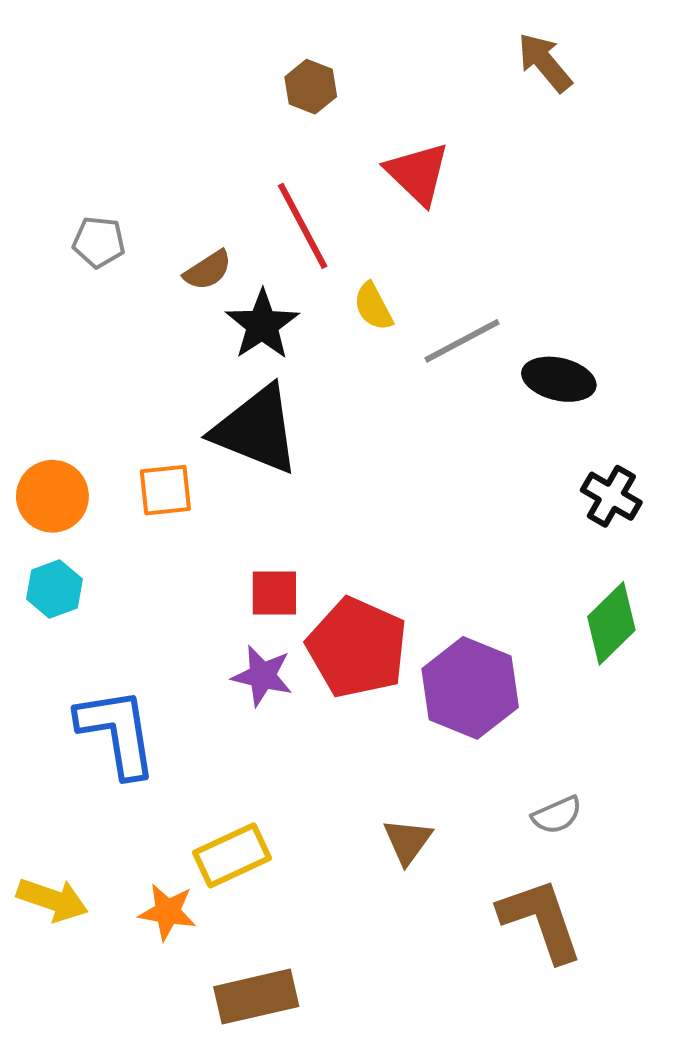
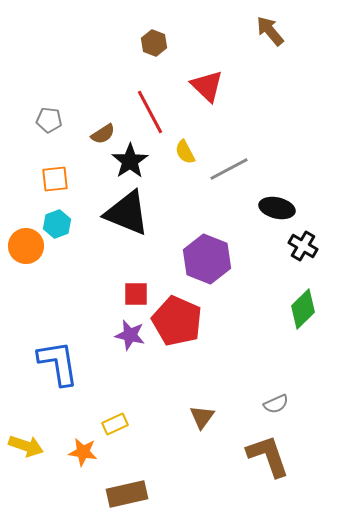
black ellipse: (559, 379) -> (277, 208), moved
orange square: (165, 490) -> (55, 179), moved
cyan hexagon: (54, 589) -> (57, 224), moved
purple hexagon: (470, 688) -> (207, 259), moved
yellow rectangle: (232, 855) -> (115, 424), size x0.7

